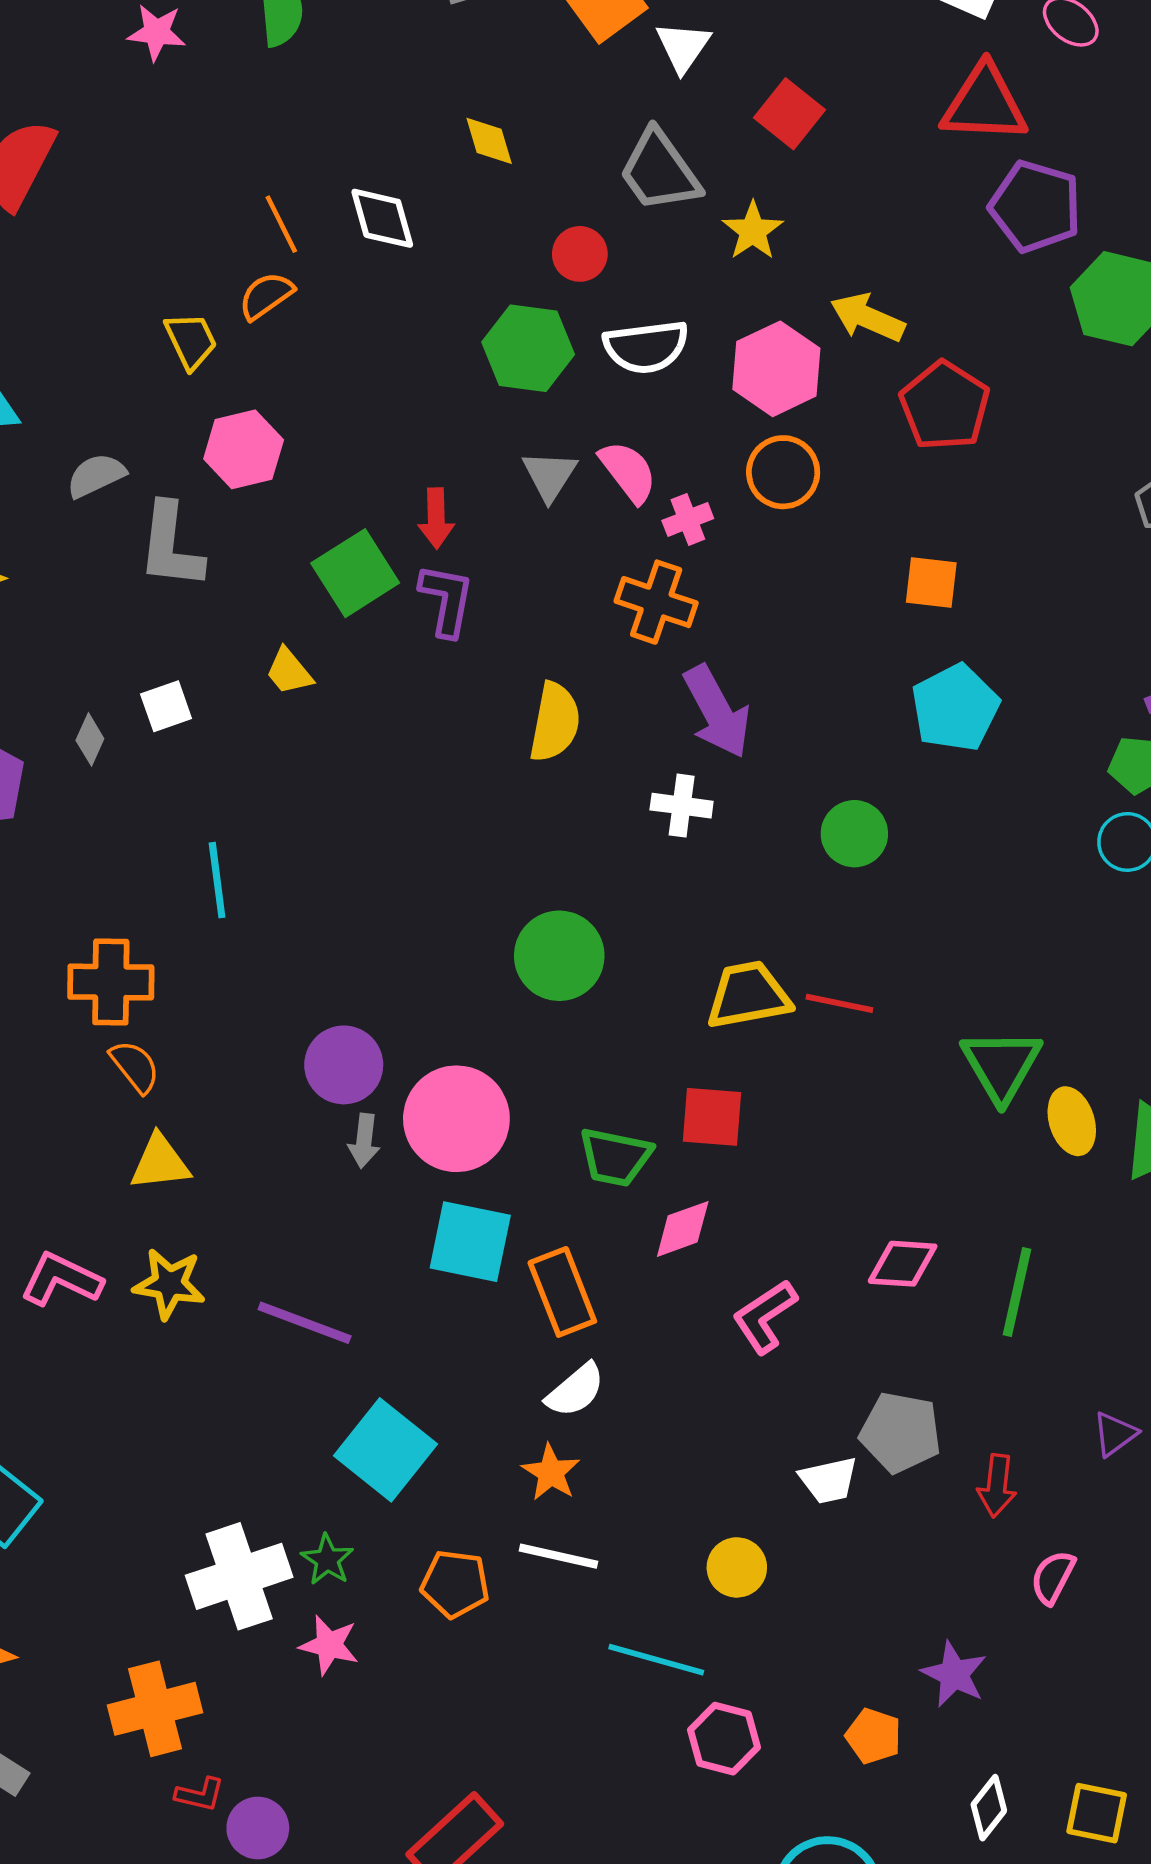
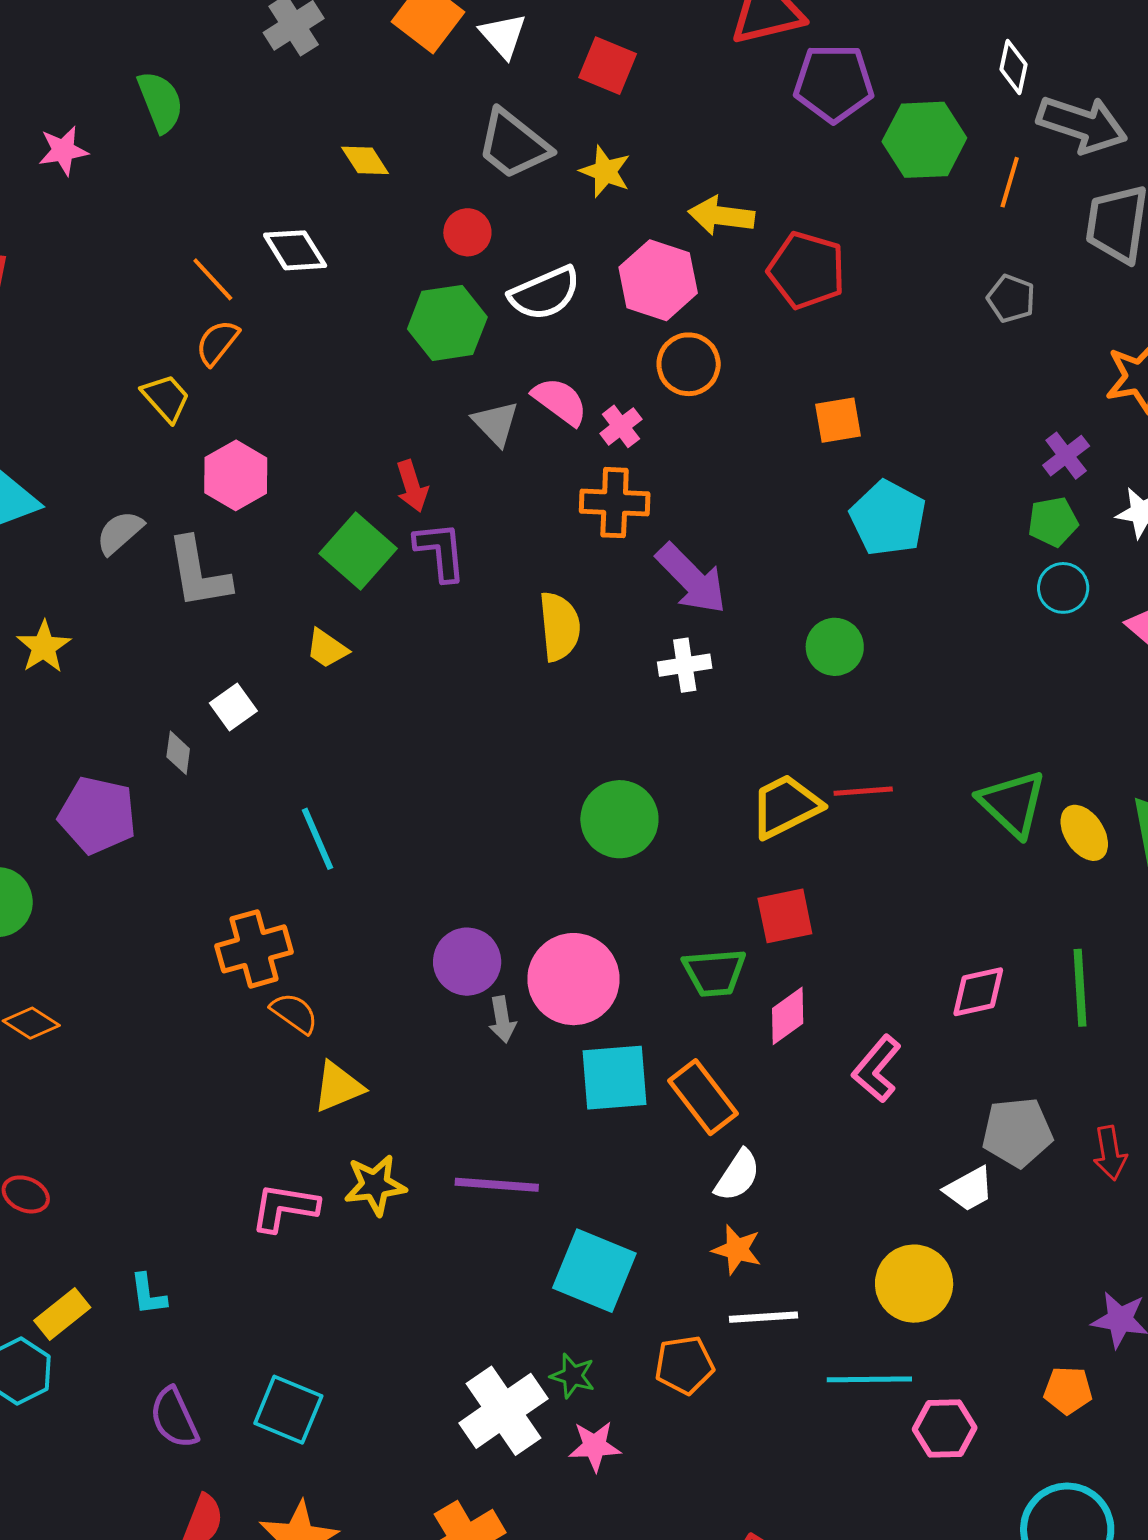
yellow circle: (737, 1567) -> (914, 1284), size x1.5

